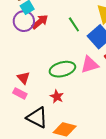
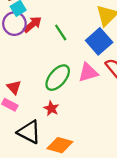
green line: (74, 24) -> (61, 33), moved
green ellipse: (62, 69) -> (58, 78), turned -35

